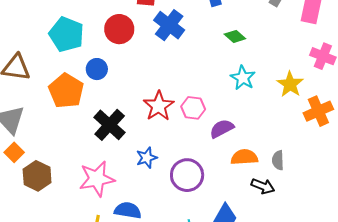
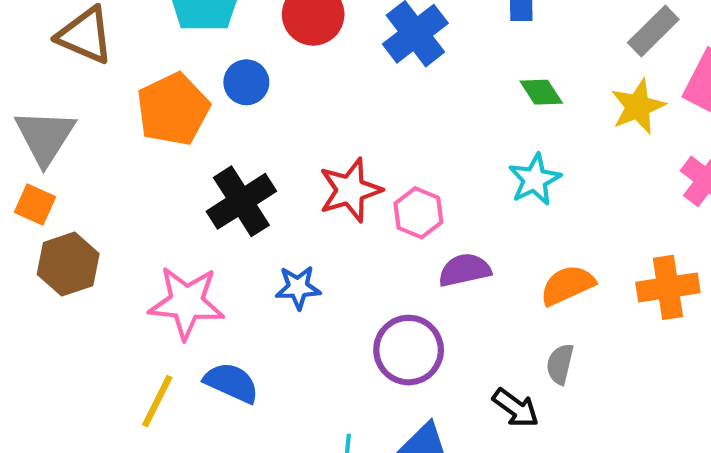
yellow star: (290, 84) -> (638, 106), moved
orange square: (14, 152) -> (35, 204), turned -36
orange semicircle: (244, 157) -> (567, 285), moved, turned -36
purple circle: (187, 175) -> (409, 350), moved

